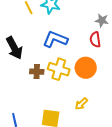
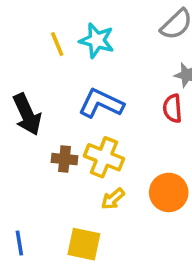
orange circle: (86, 68) -> (169, 192), moved
yellow arrow: (81, 104) -> (113, 199), moved

